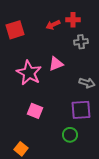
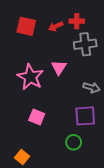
red square: (15, 30) -> (26, 26), moved, turned 30
gray cross: (81, 42) -> (85, 44), size x1.5
pink triangle: (56, 64) -> (59, 67), turned -35

